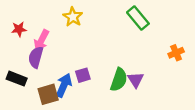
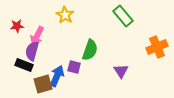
orange cross: (176, 53) -> (157, 47), size x1.5
purple square: (83, 75) -> (74, 67), turned 32
black rectangle: (17, 79) -> (24, 65), moved
green semicircle: (119, 80) -> (90, 50), moved

